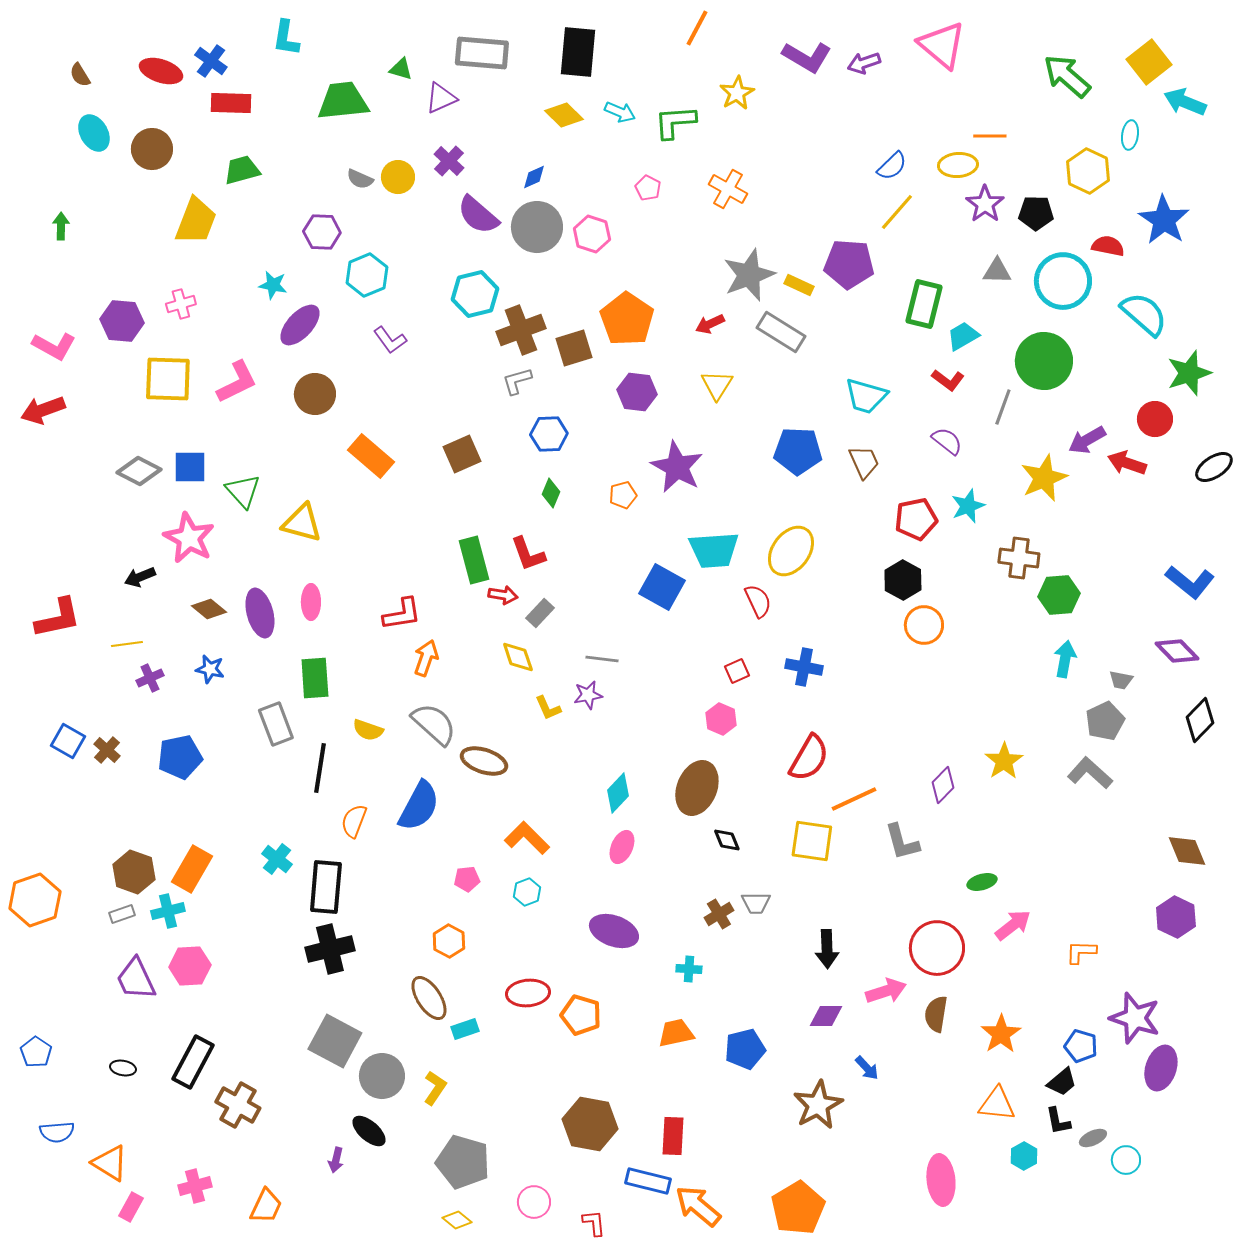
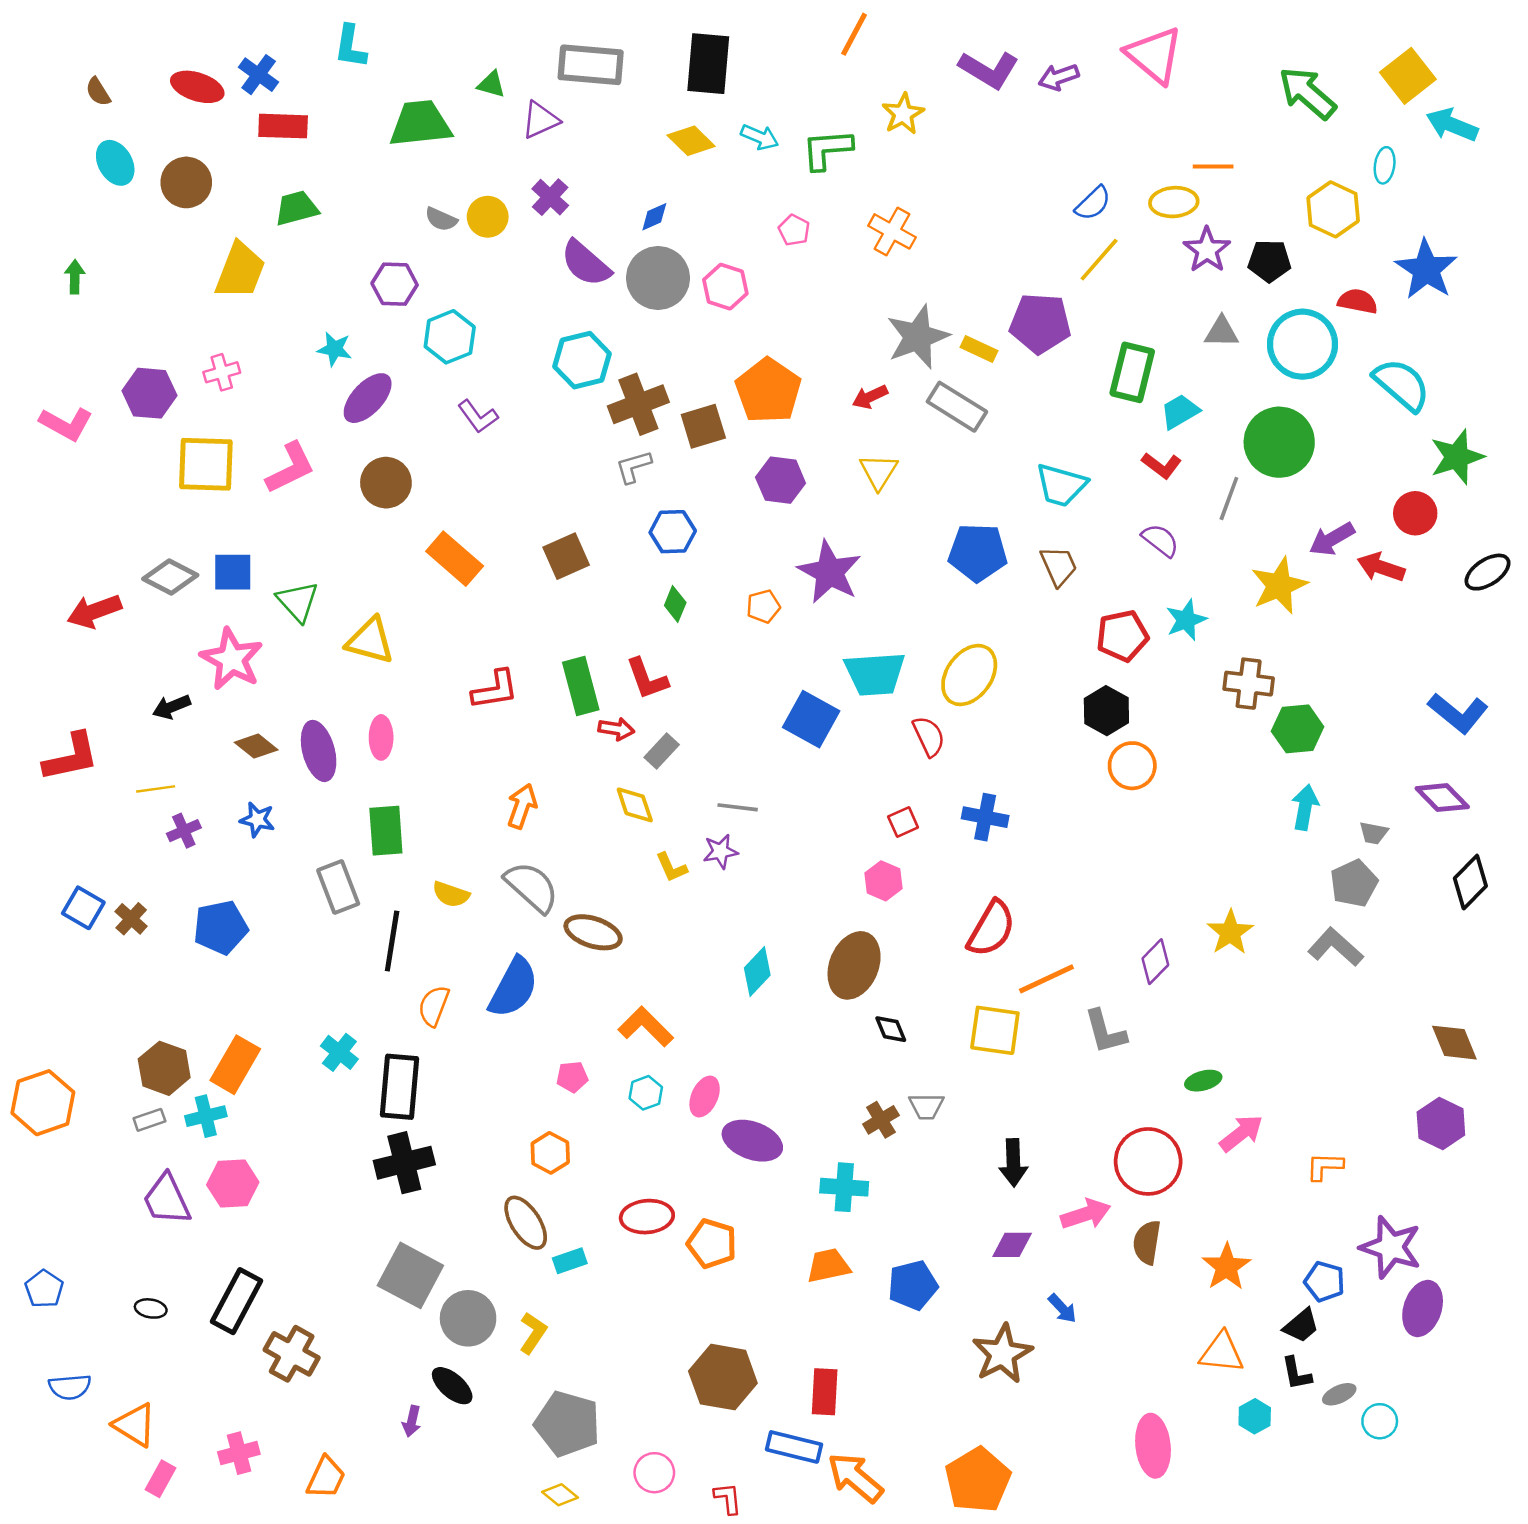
red arrow: (43, 410) -> (94, 611), moved
red L-shape: (402, 614) -> (495, 690), moved
pink ellipse: (622, 847) -> (705, 1097), moved
cyan cross: (689, 969) -> (844, 1187), size x1.5

